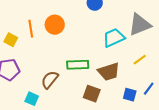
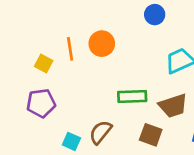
brown semicircle: (50, 80) -> (100, 132), moved

